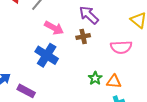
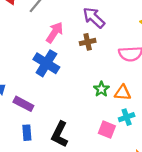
pink arrow: (54, 28) -> (55, 32), turned -84

